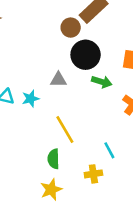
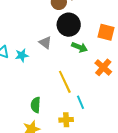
gray triangle: (58, 80) -> (45, 42), turned 32
yellow line: (65, 130) -> (65, 82), moved

